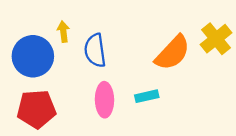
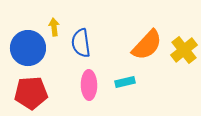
yellow cross: (216, 39) -> (184, 50), moved

